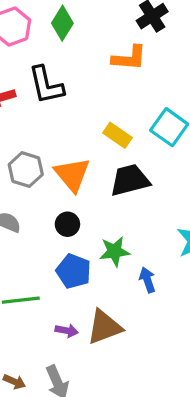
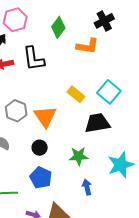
green diamond: (62, 23) -> (58, 27), moved
black trapezoid: (130, 180) -> (97, 123), moved
green star: (115, 251) -> (79, 156), moved

